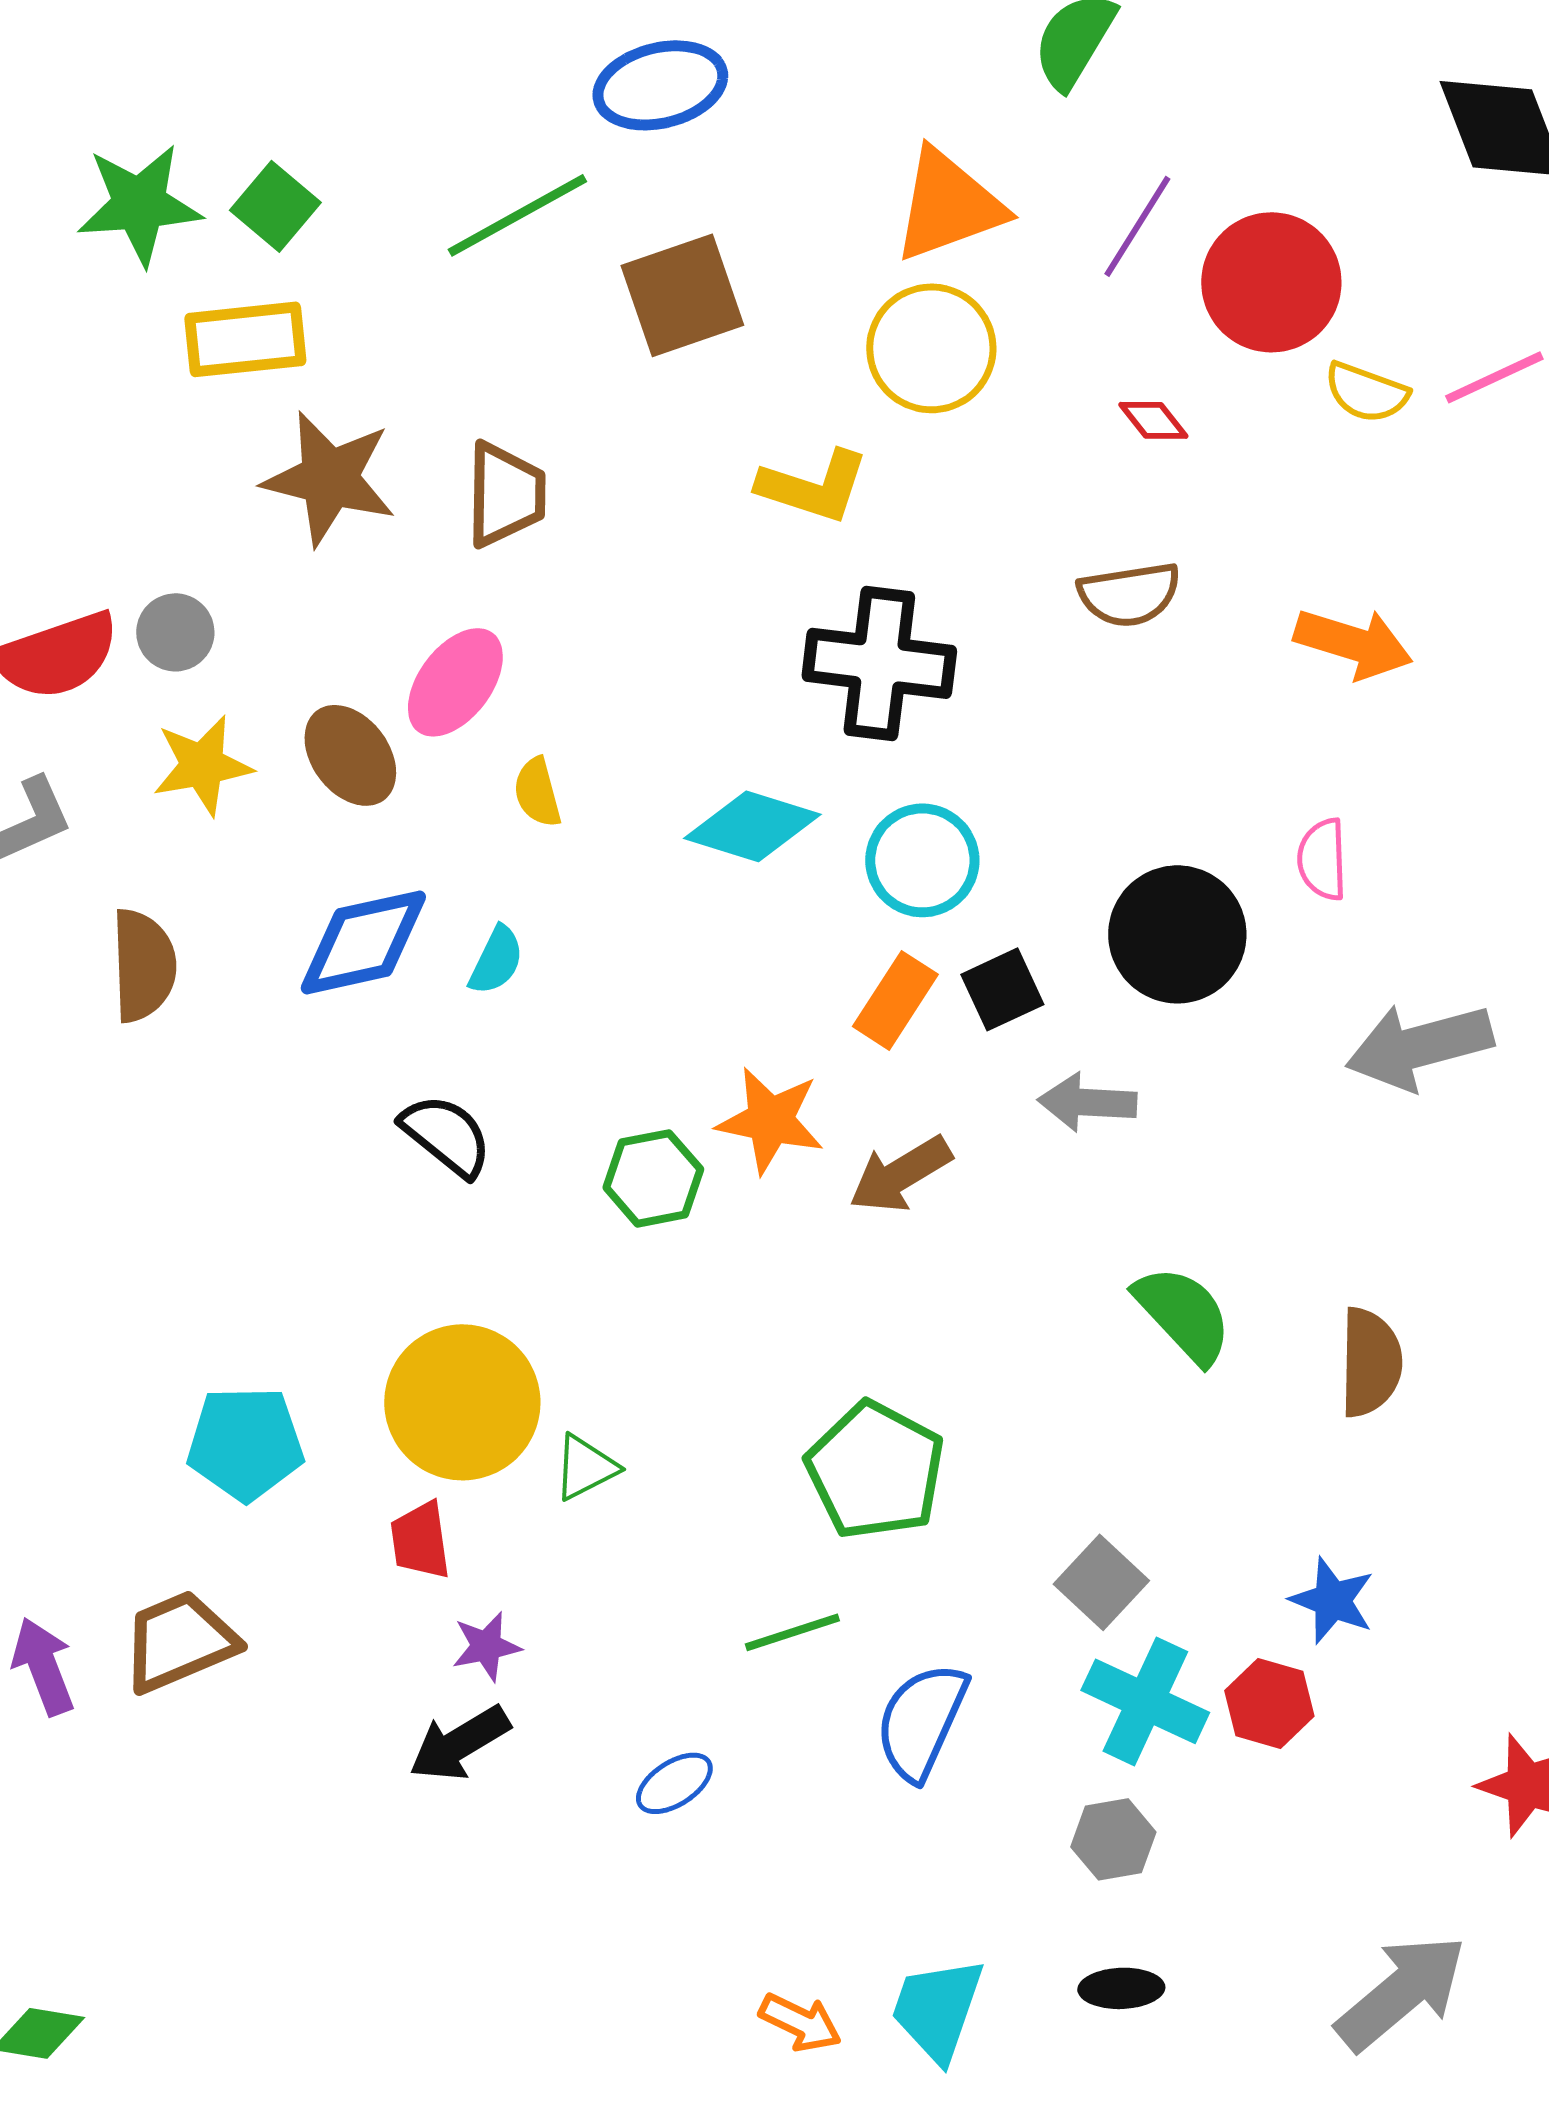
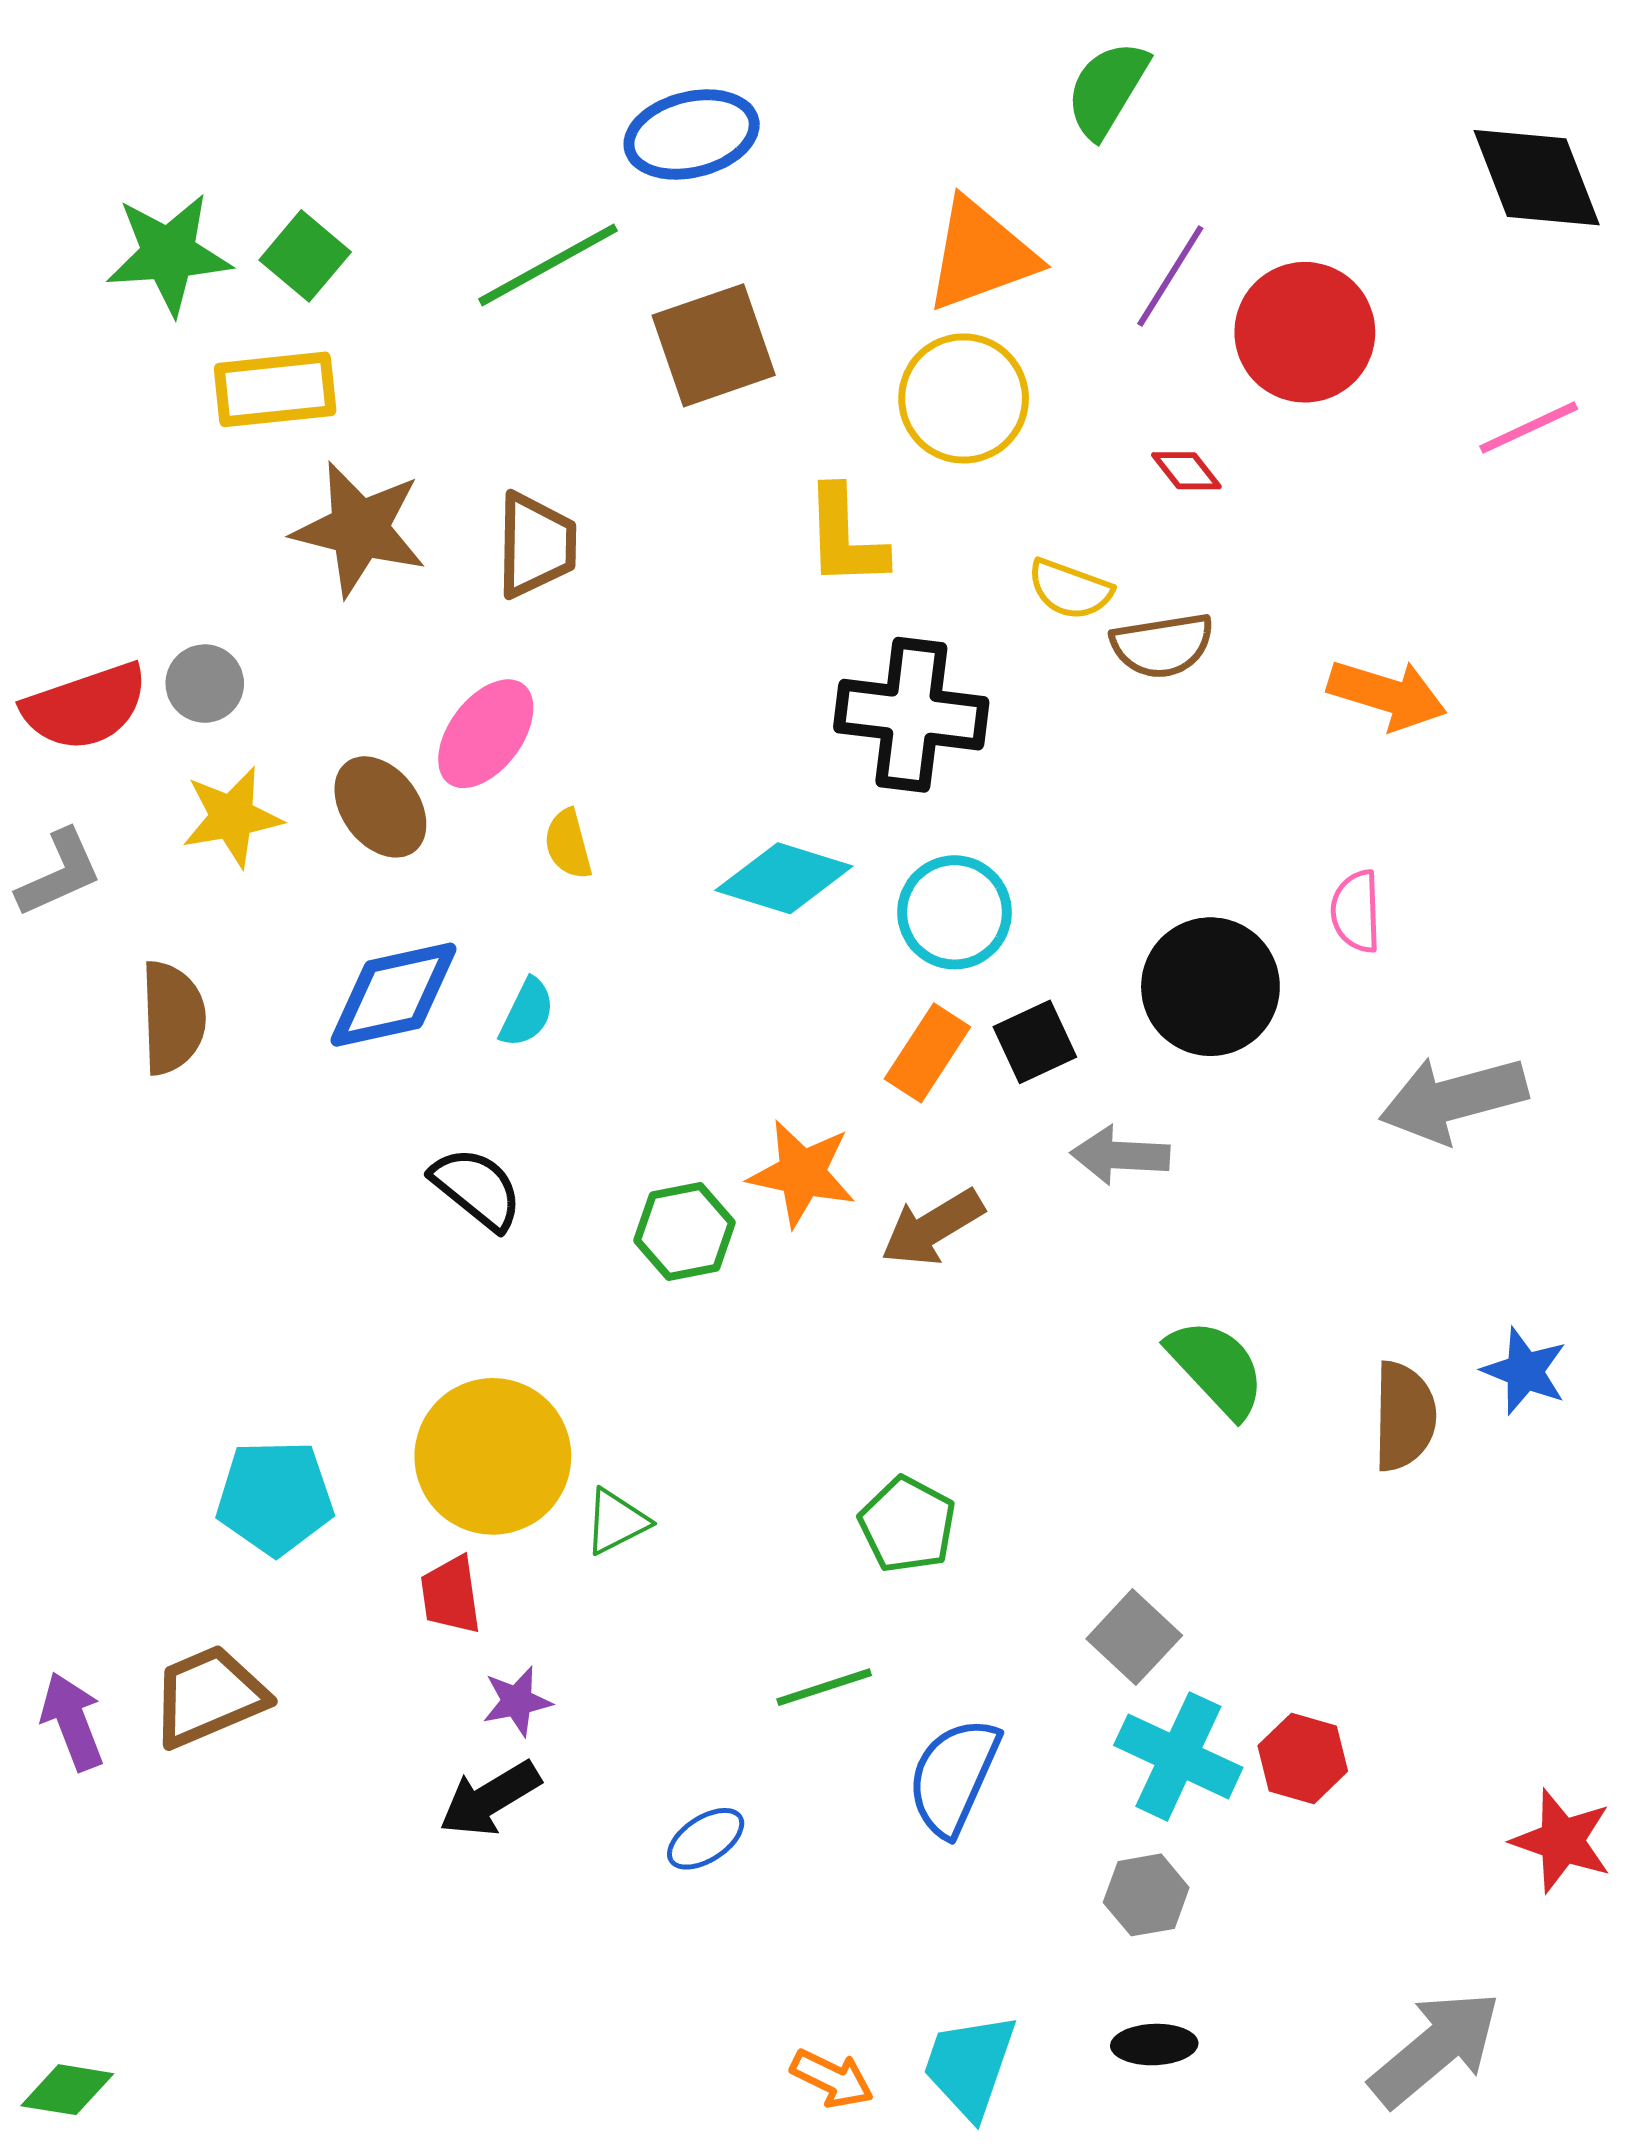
yellow semicircle: (1366, 392) -> (1070, 589), moved
yellow L-shape: (813, 486) -> (845, 537), turned 70
green pentagon: (875, 1470) -> (907, 1525), size x0.7
blue star: (1332, 1600) -> (1525, 1371), moved

